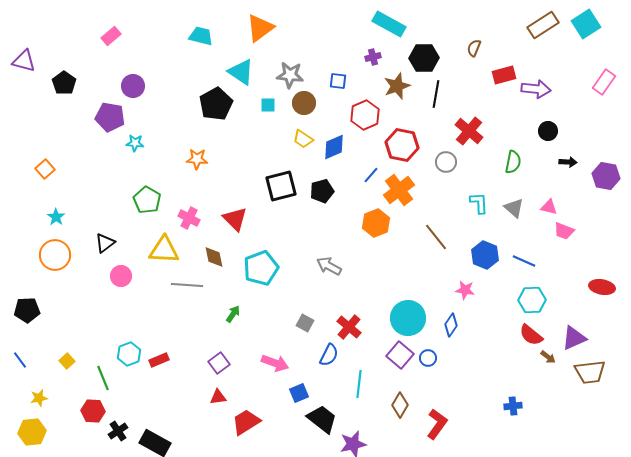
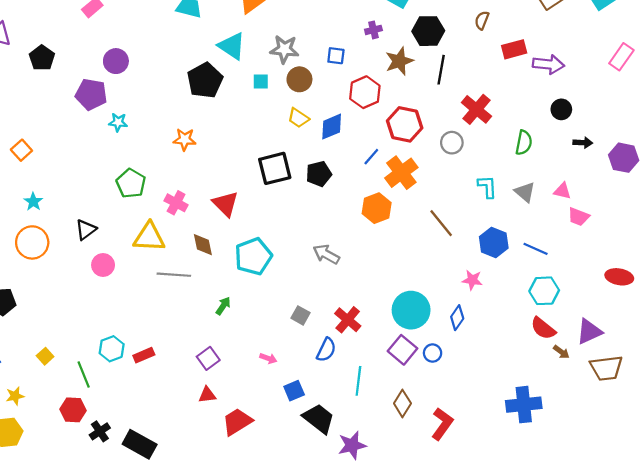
pink arrow: (275, 363) -> (268, 358), size x0.6
blue cross: (513, 406) -> (524, 405), size x1.8

